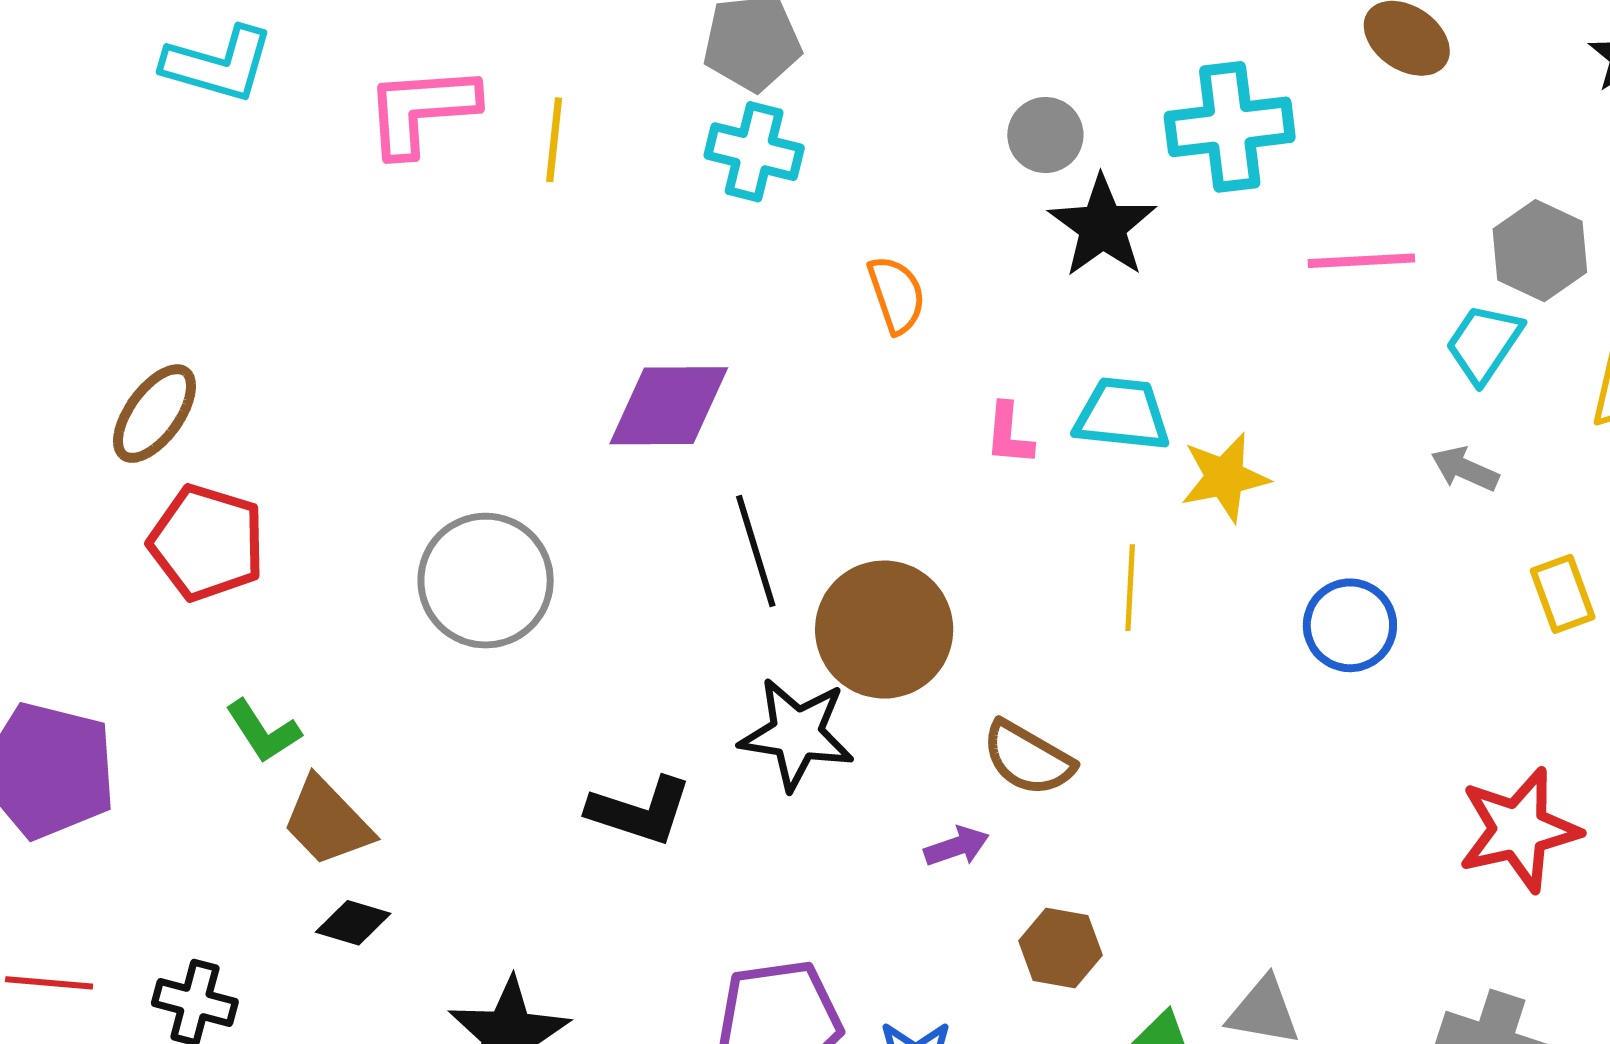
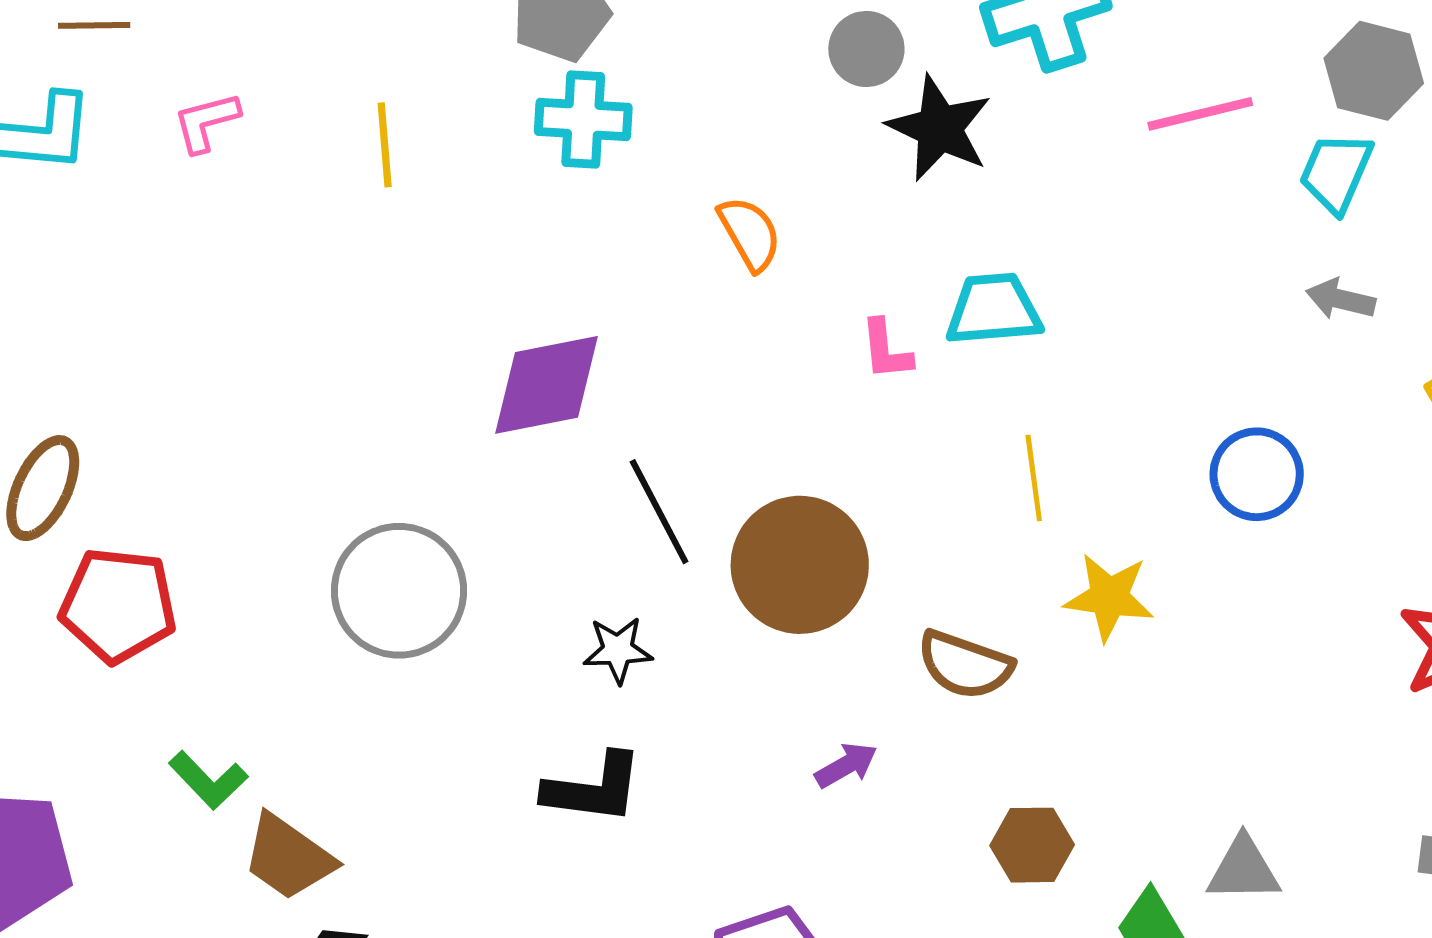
pink L-shape: (421, 110) -> (206, 122), moved, size x0.6
yellow star: (1225, 477) -> (1109, 597), moved, turned 30
black star: (797, 734) -> (618, 650), moved, size x0.6
purple arrow: (957, 846) -> (846, 765), moved

